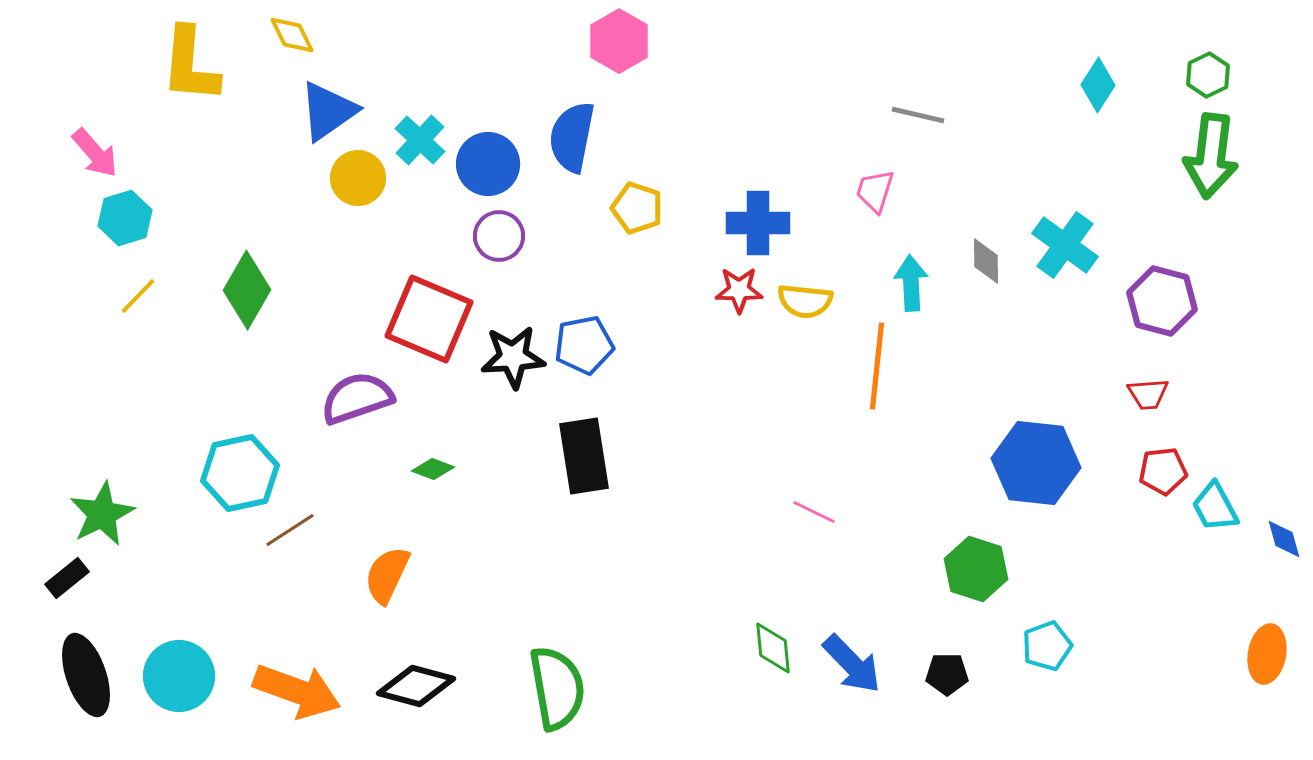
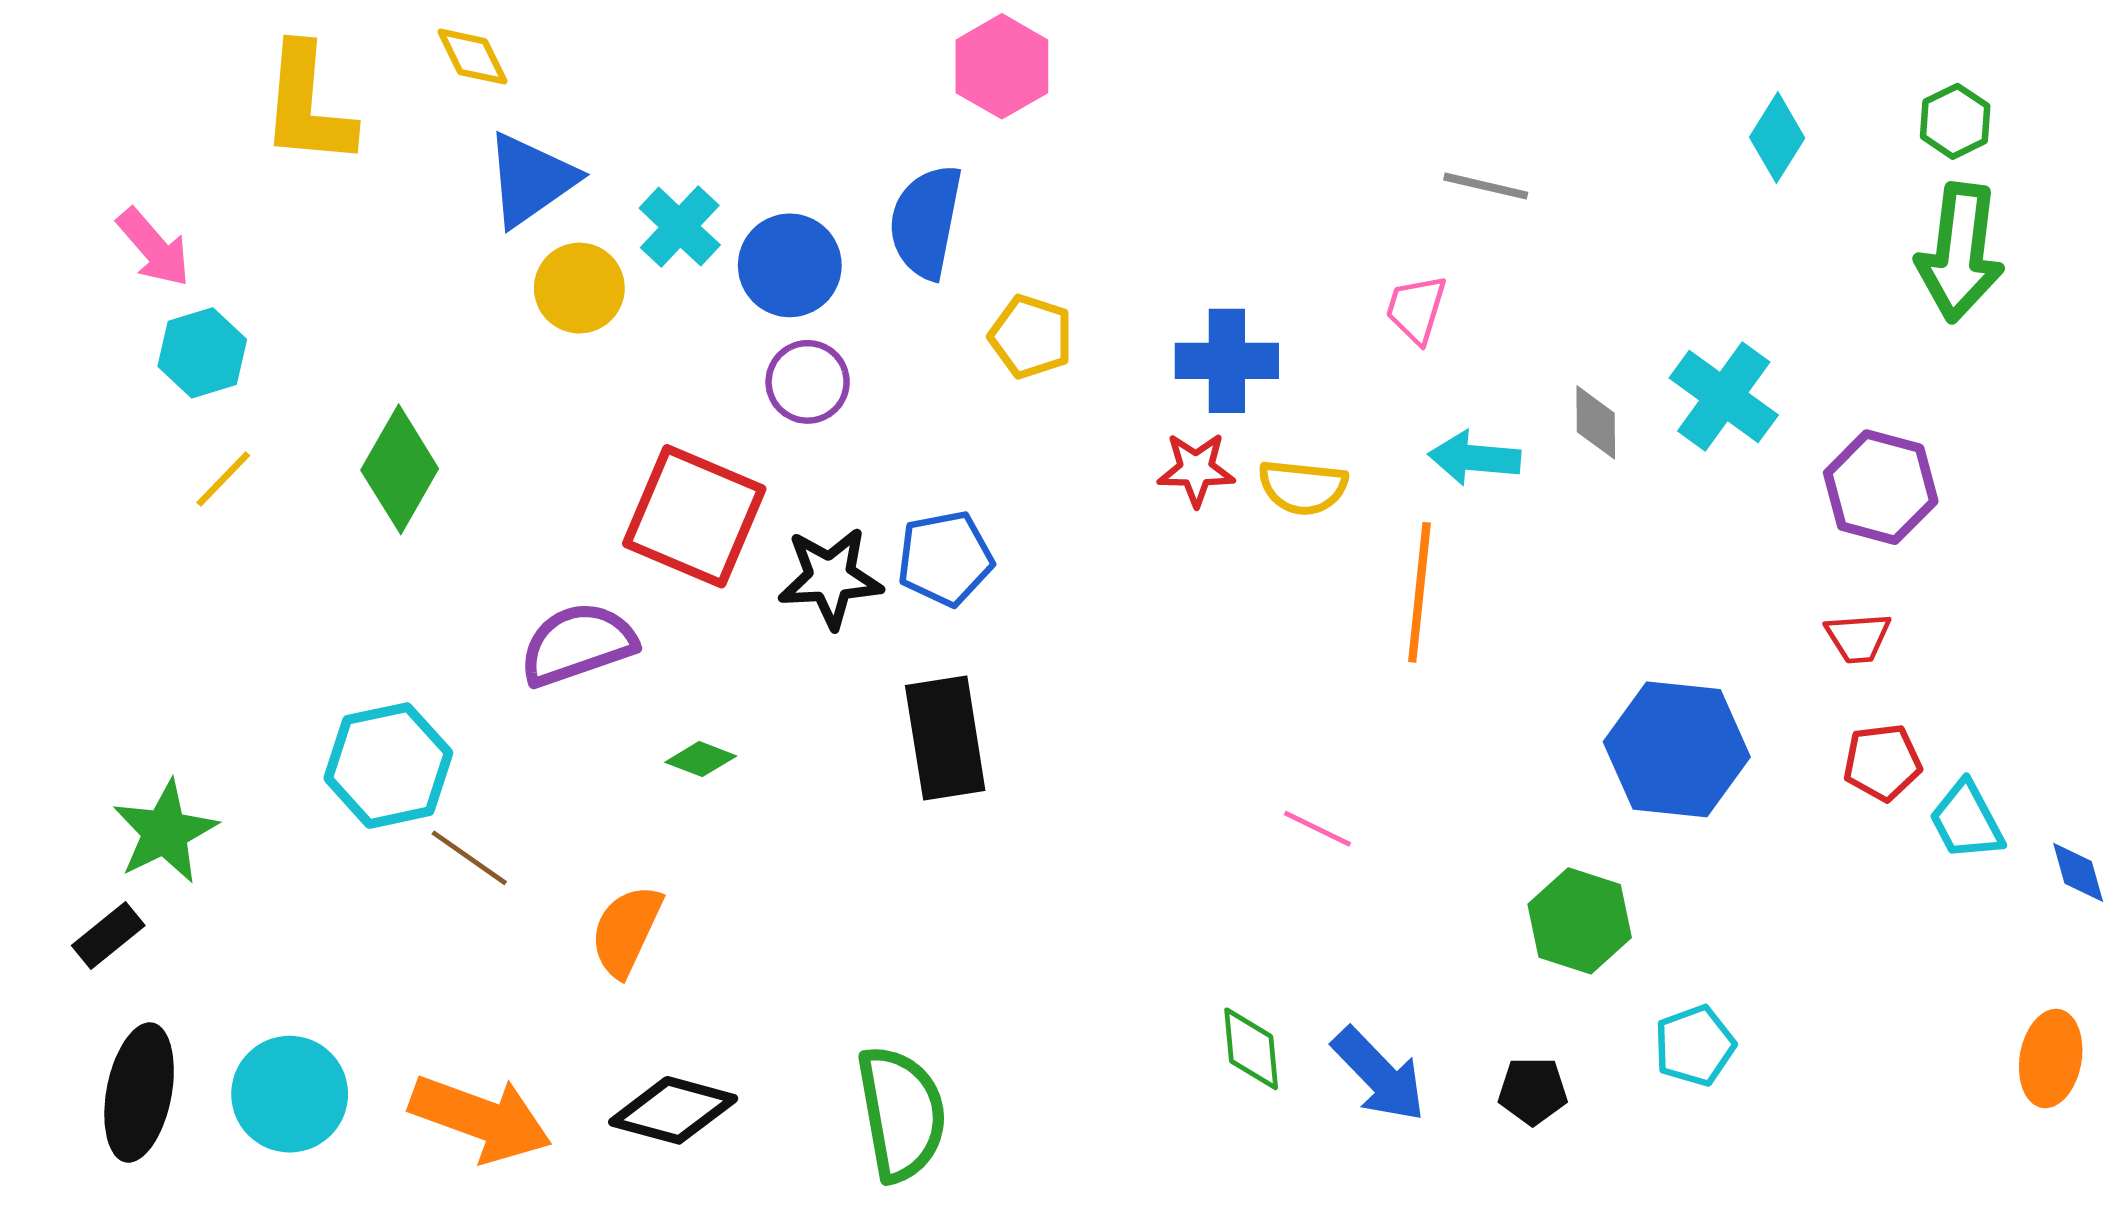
cyan arrow: (911, 283) -> (1474, 458), turned -82
brown line: (290, 530) -> (469, 858), turned 68
black ellipse: (86, 675) -> (139, 1092), turned 30

